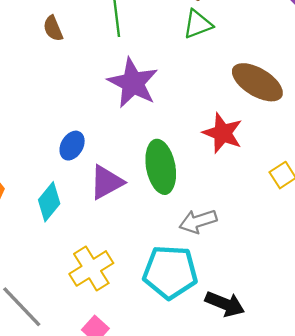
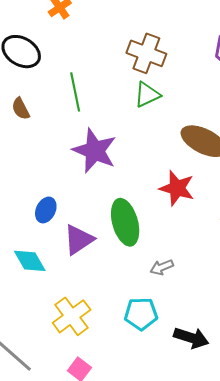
cyan diamond: (49, 202) -> (30, 261), turned -64
gray arrow: (198, 221) -> (162, 267), size x0.7
cyan pentagon: (170, 272) -> (141, 314), size x0.7

